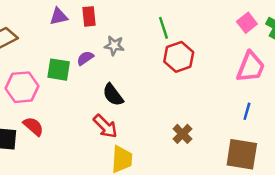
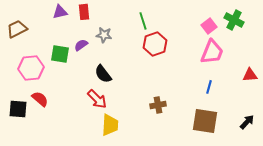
pink square: (247, 23) -> (209, 26), moved
brown cross: (182, 134) -> (158, 105), turned 35

